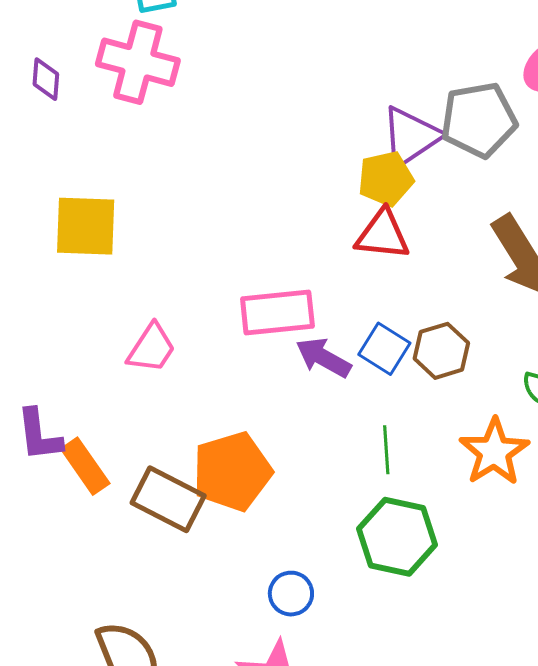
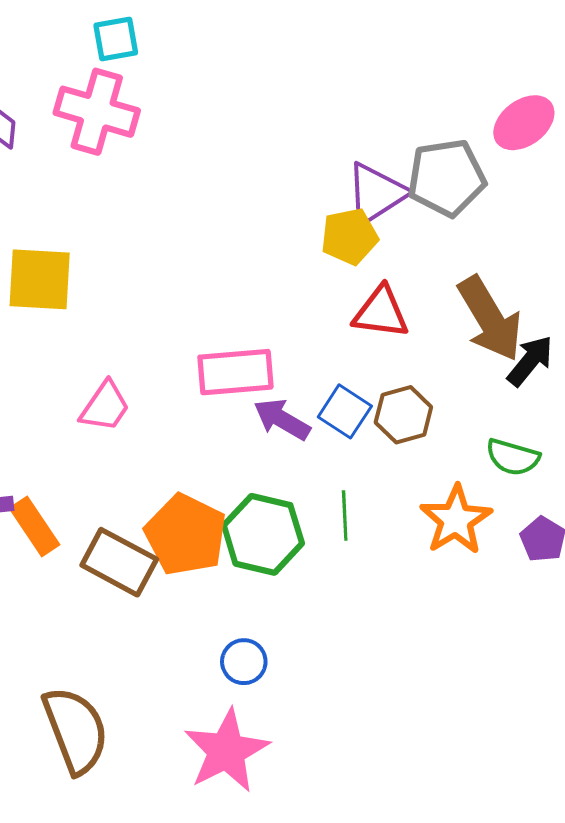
red triangle: (383, 235) -> (381, 312), moved
orange pentagon: (232, 471) -> (186, 535), turned -30
green hexagon: (397, 537) -> (263, 534), moved

